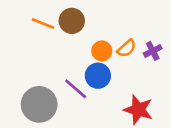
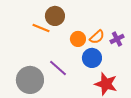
orange line: (43, 23) -> (41, 28), moved
blue circle: (98, 76) -> (92, 58), moved

